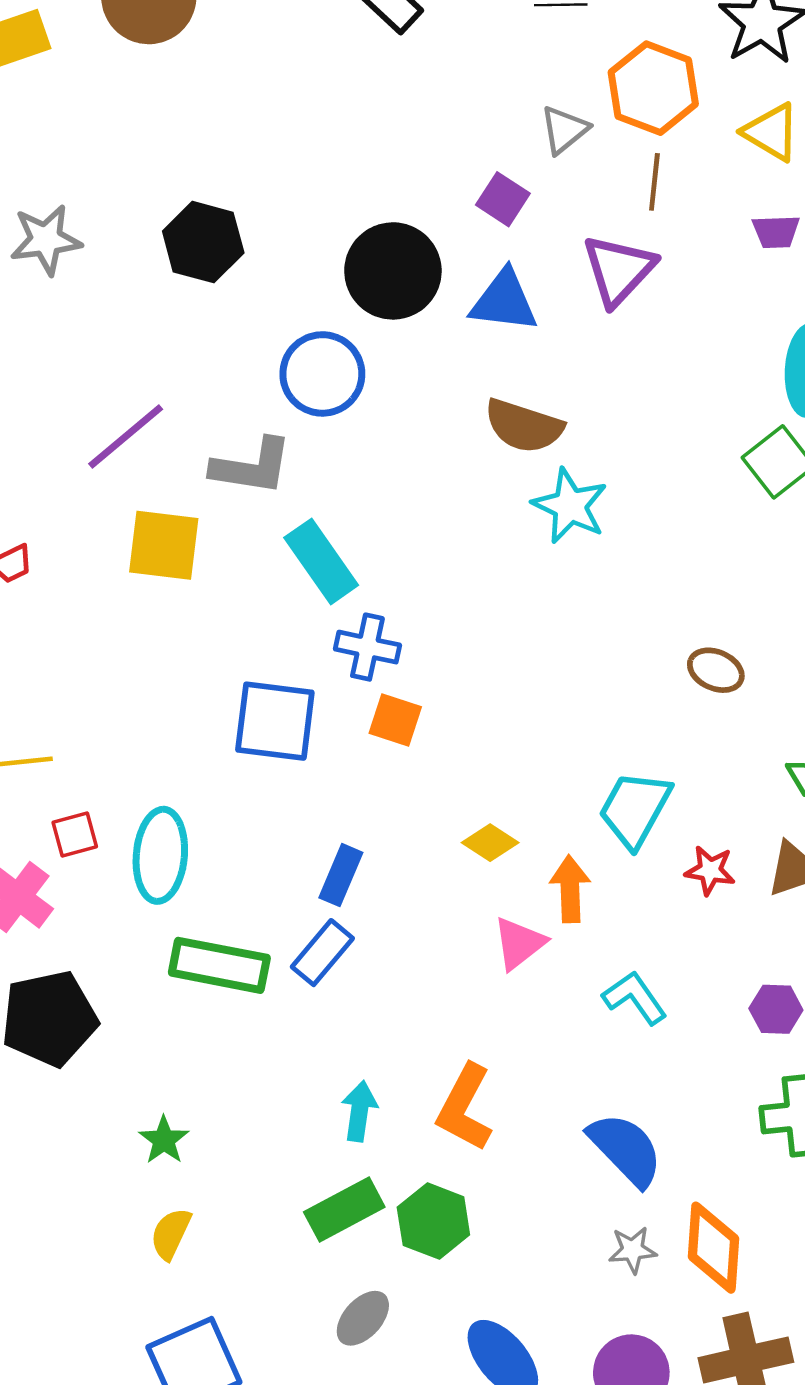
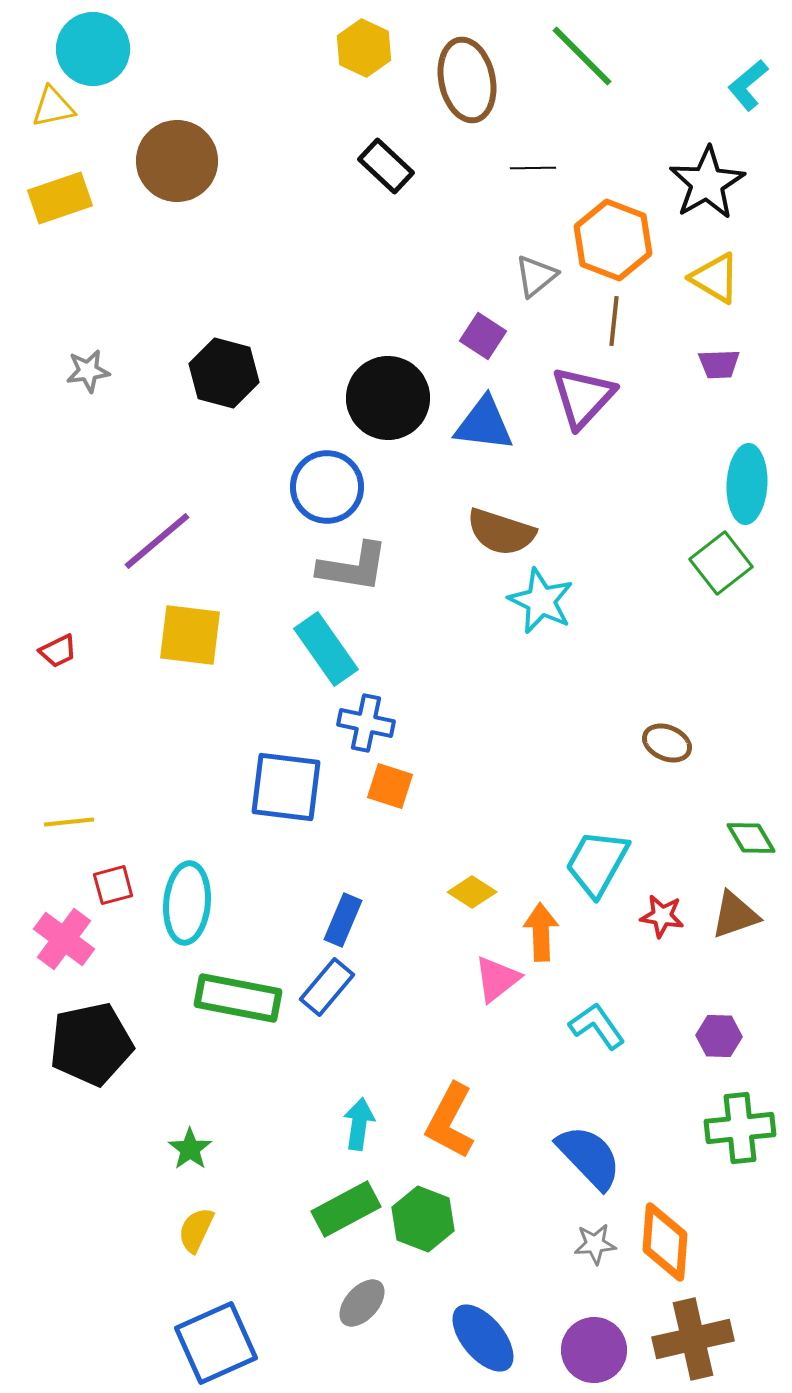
gray star: (46, 240) -> (88, 371), size x0.7
gray L-shape: (252, 467) -> (353, 567), moved

